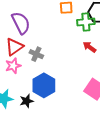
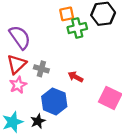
green cross: (86, 22) -> (77, 28), moved
red arrow: (89, 47) -> (75, 77), moved

